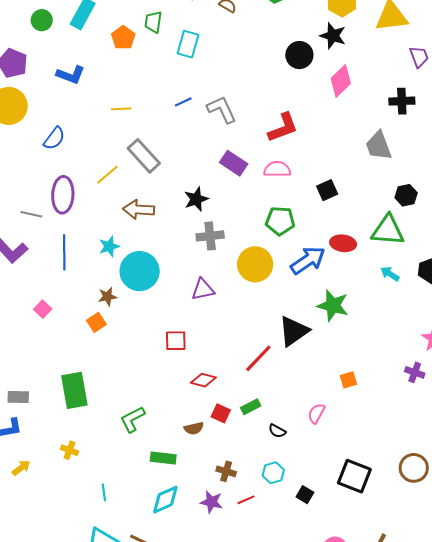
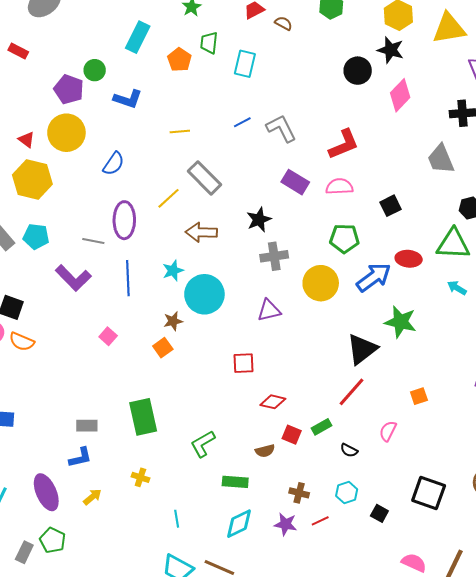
green circle: (42, 20) -> (95, 70), moved
red line: (258, 358) -> (352, 392), moved

